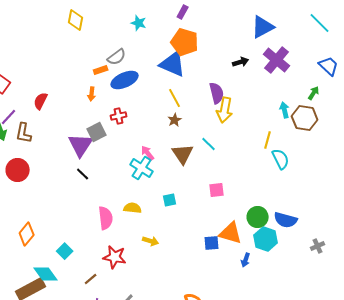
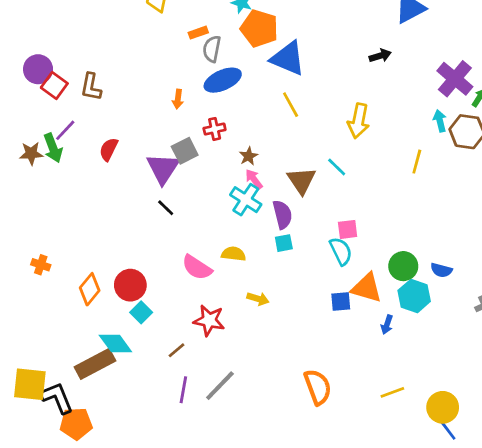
orange pentagon: (185, 42) -> (259, 29), moved
gray semicircle: (117, 57) -> (212, 49), turned 138
purple cross: (277, 60) -> (455, 79), moved
orange rectangle: (101, 70) -> (198, 33), moved
purple semicircle: (217, 93) -> (282, 215), moved
red semicircle: (41, 101) -> (109, 149), moved
brown star: (175, 120) -> (248, 156), moved
brown L-shape: (24, 133) -> (91, 87), moved
cyan semicircle: (281, 159) -> (341, 251), moved
red circle: (18, 170) -> (130, 285), moved
pink semicircle: (106, 218) -> (197, 267), turned 130
blue semicircle: (286, 220) -> (441, 270), size x0.7

